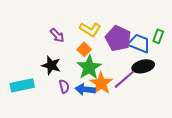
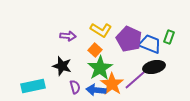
purple arrow: (57, 35) -> (68, 36), turned -42

